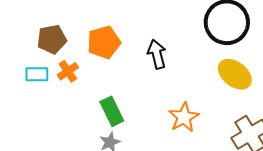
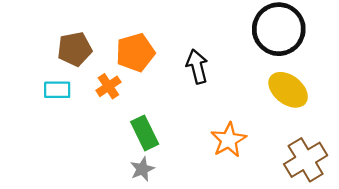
orange cross: (68, 71) -> (108, 86), moved

